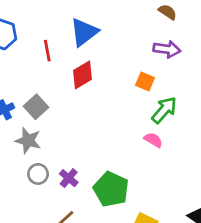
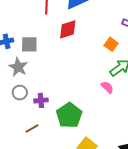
gray square: (36, 107) -> (29, 44), turned 30
purple cross: (69, 178) -> (41, 100), turned 32

